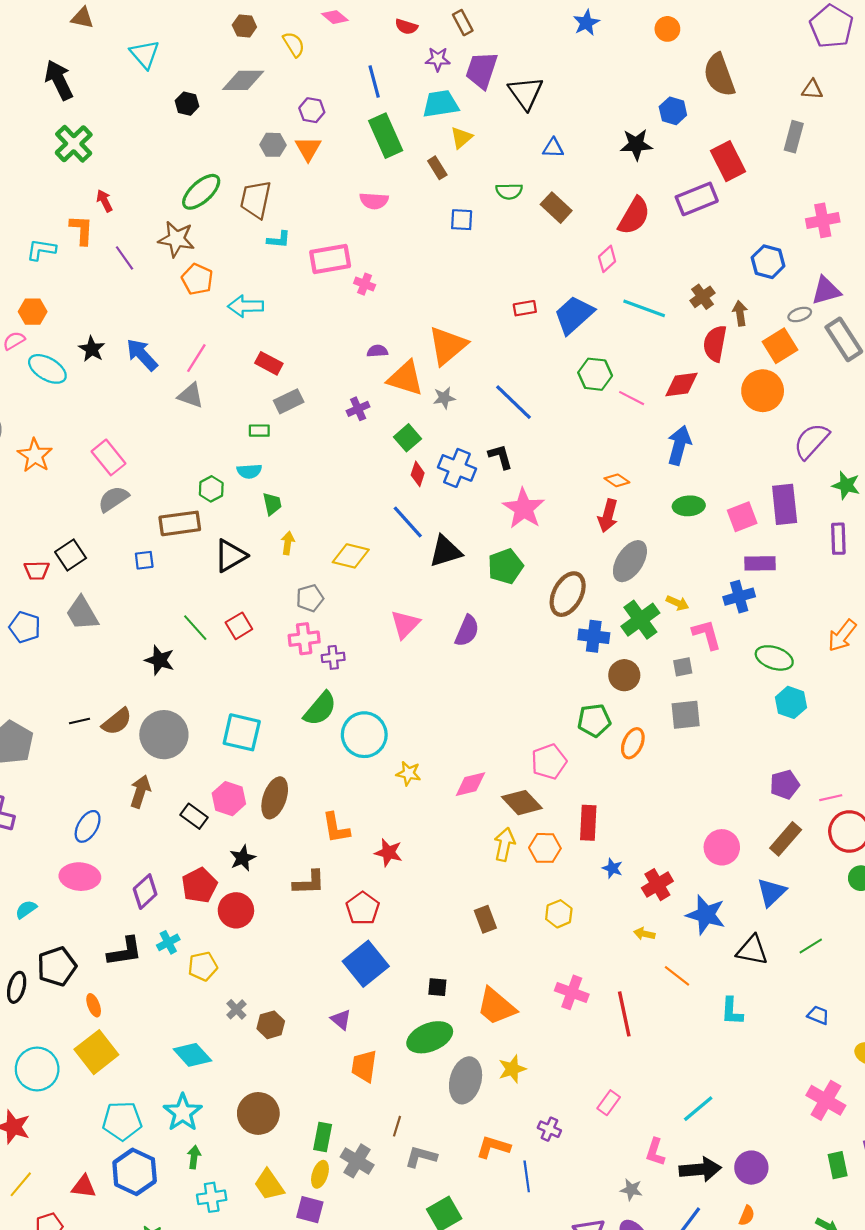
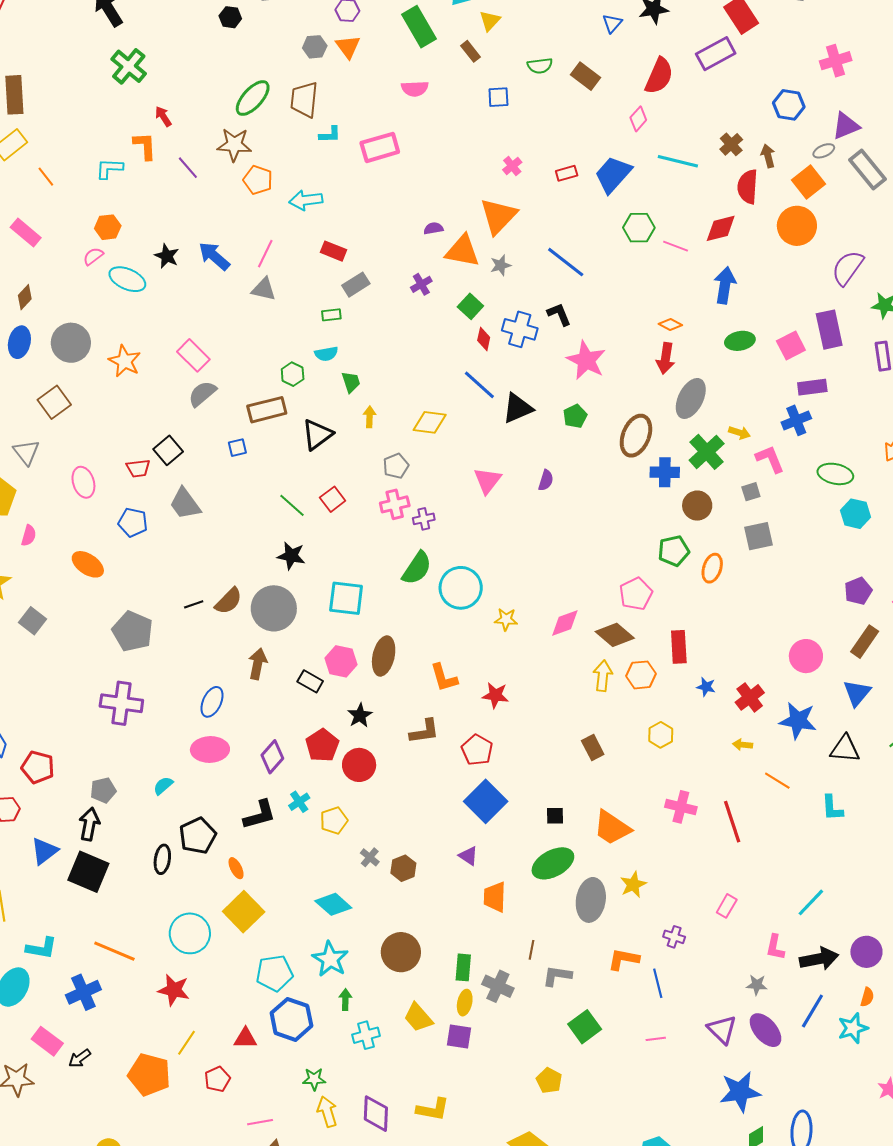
blue triangle: (553, 148) -> (612, 23), moved, turned -45
pink cross: (365, 284) -> (512, 166), moved, turned 36
green pentagon: (505, 566) -> (575, 416), size x0.7
purple semicircle: (467, 631) -> (546, 480), size x0.7
black star: (160, 660) -> (291, 556), moved

